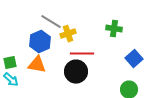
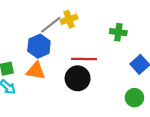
gray line: (51, 22) -> (51, 25), turned -70
yellow cross: (68, 34) -> (69, 19), moved

